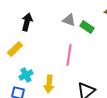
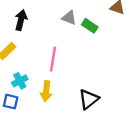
pink line: (69, 55) -> (53, 59), moved

